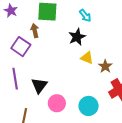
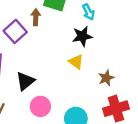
cyan arrow: (85, 16) -> (88, 12), moved
yellow triangle: (87, 58) -> (76, 62), moved

